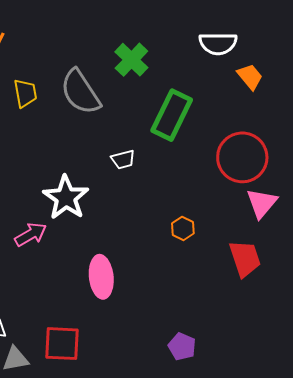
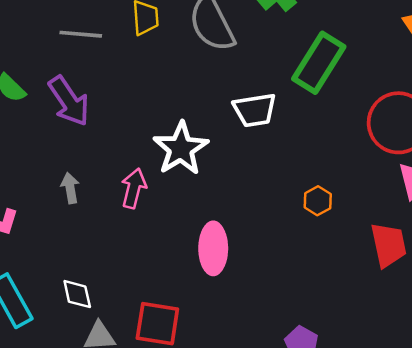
white trapezoid: (123, 159) -> (255, 110), size x1.5
pink arrow: (31, 234) -> (134, 188), turned -52

